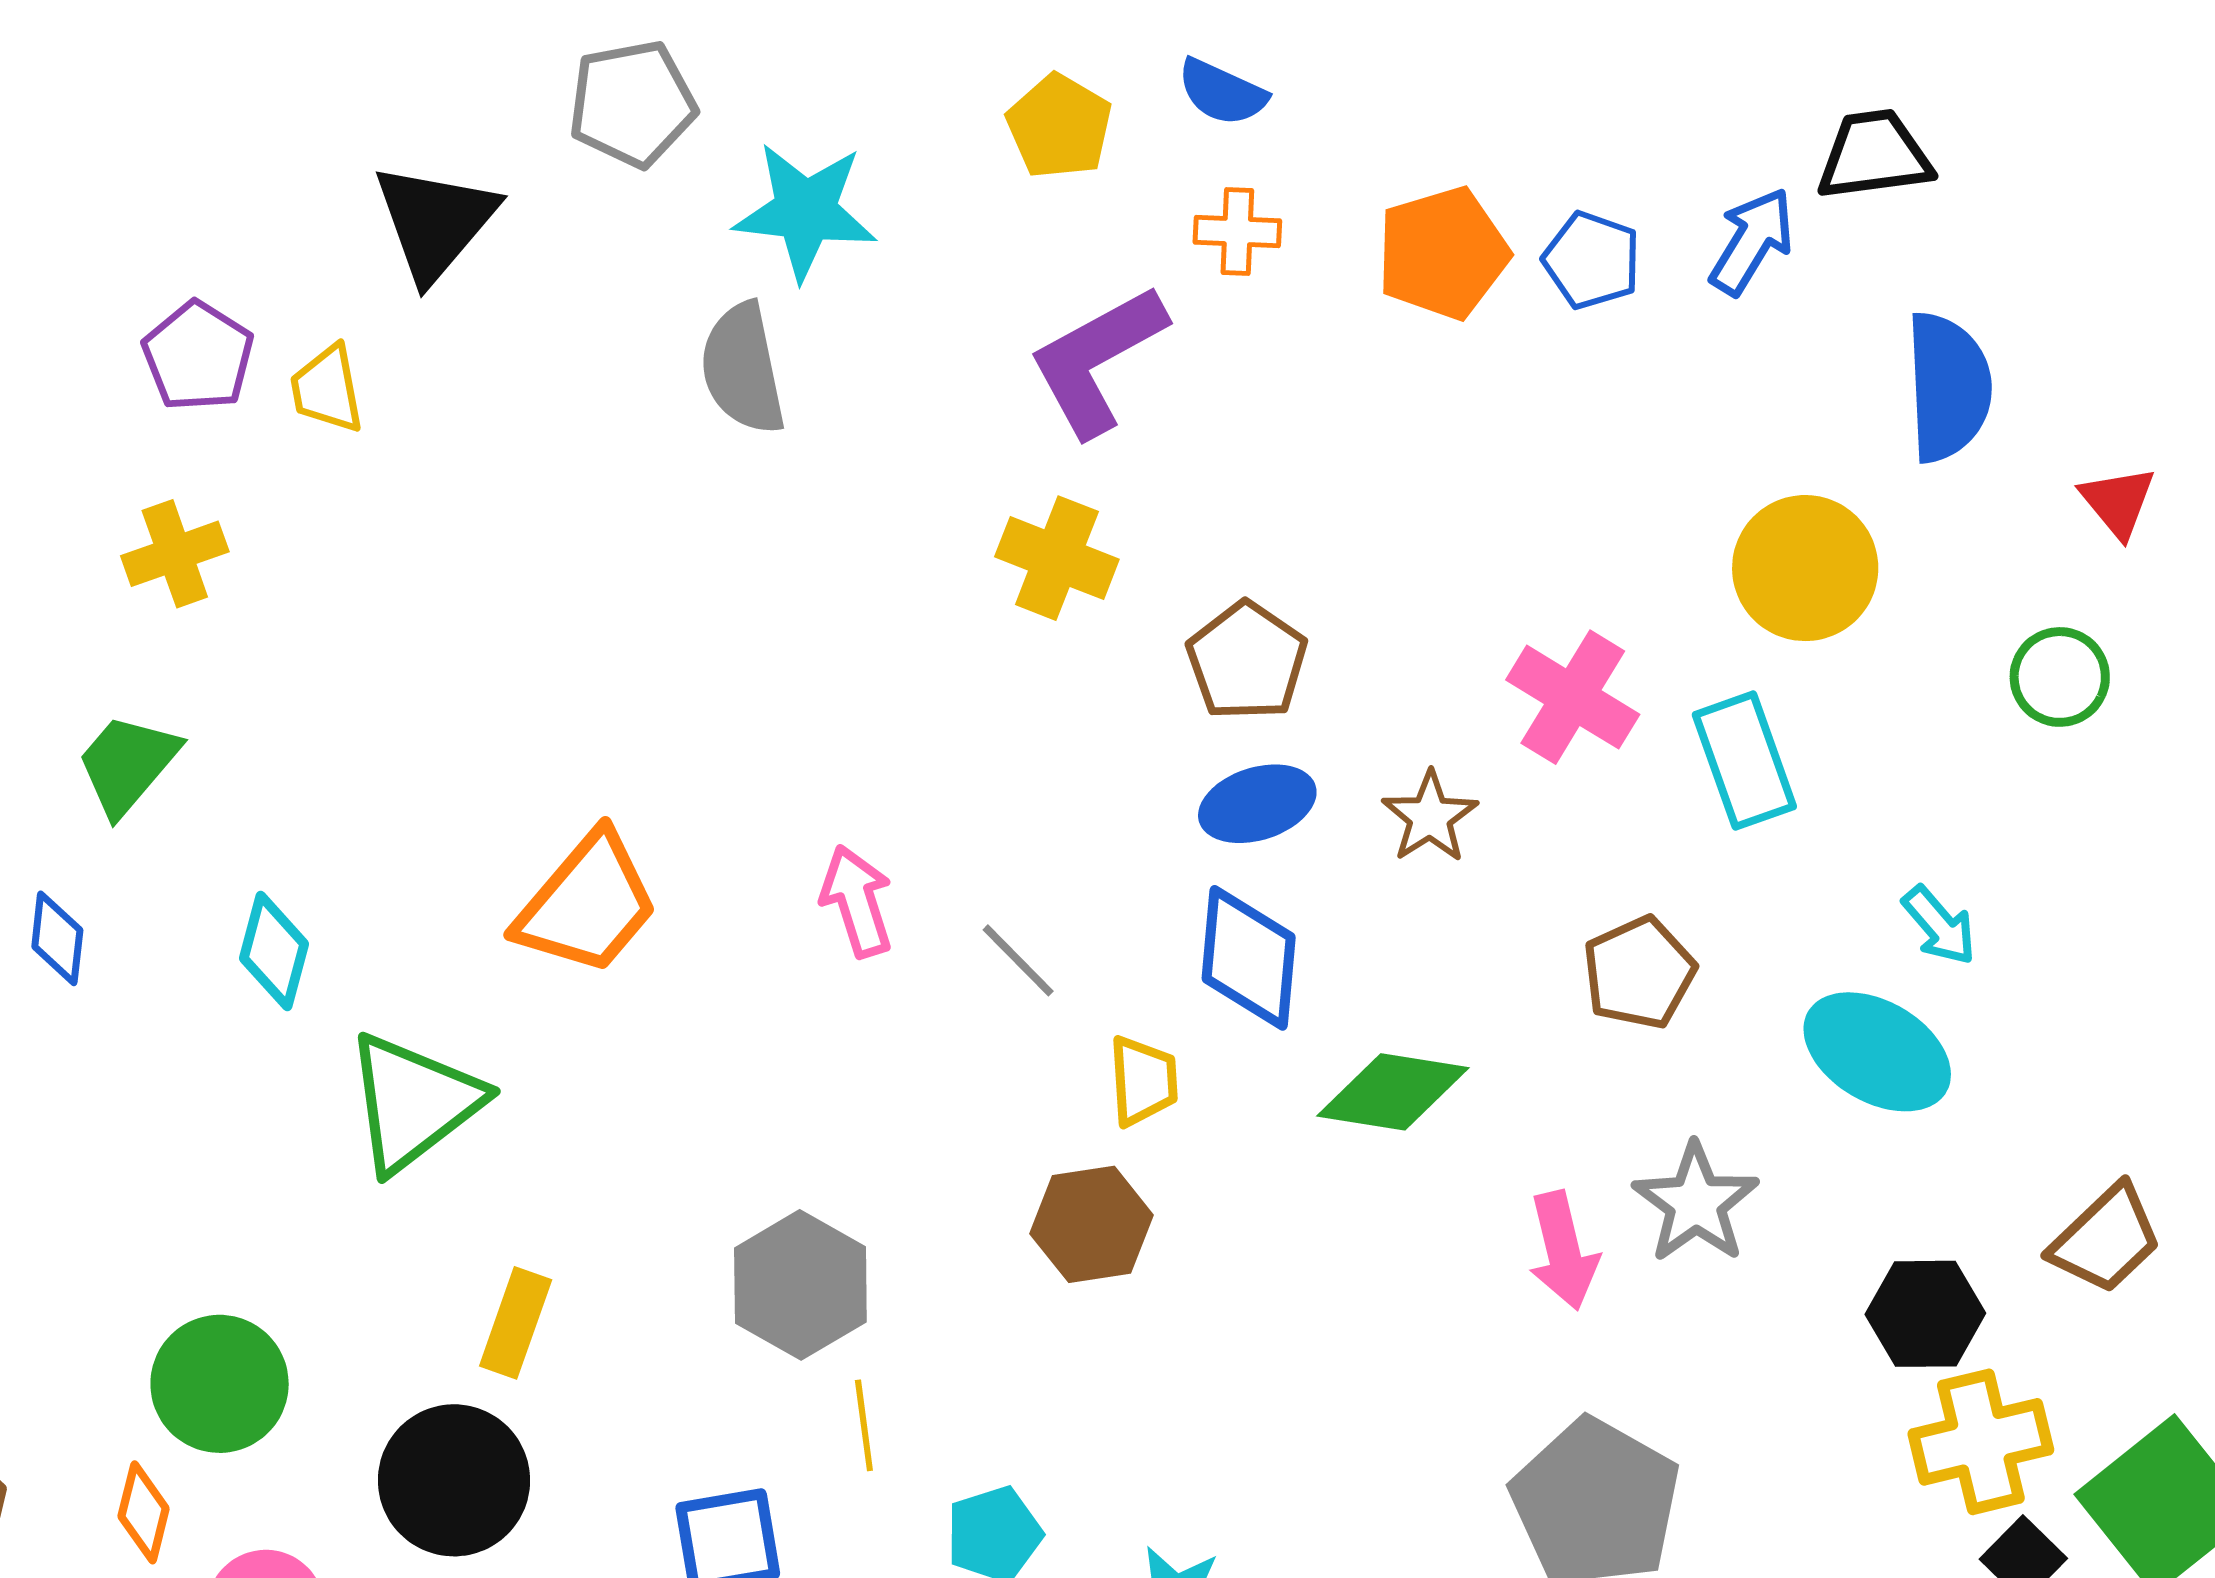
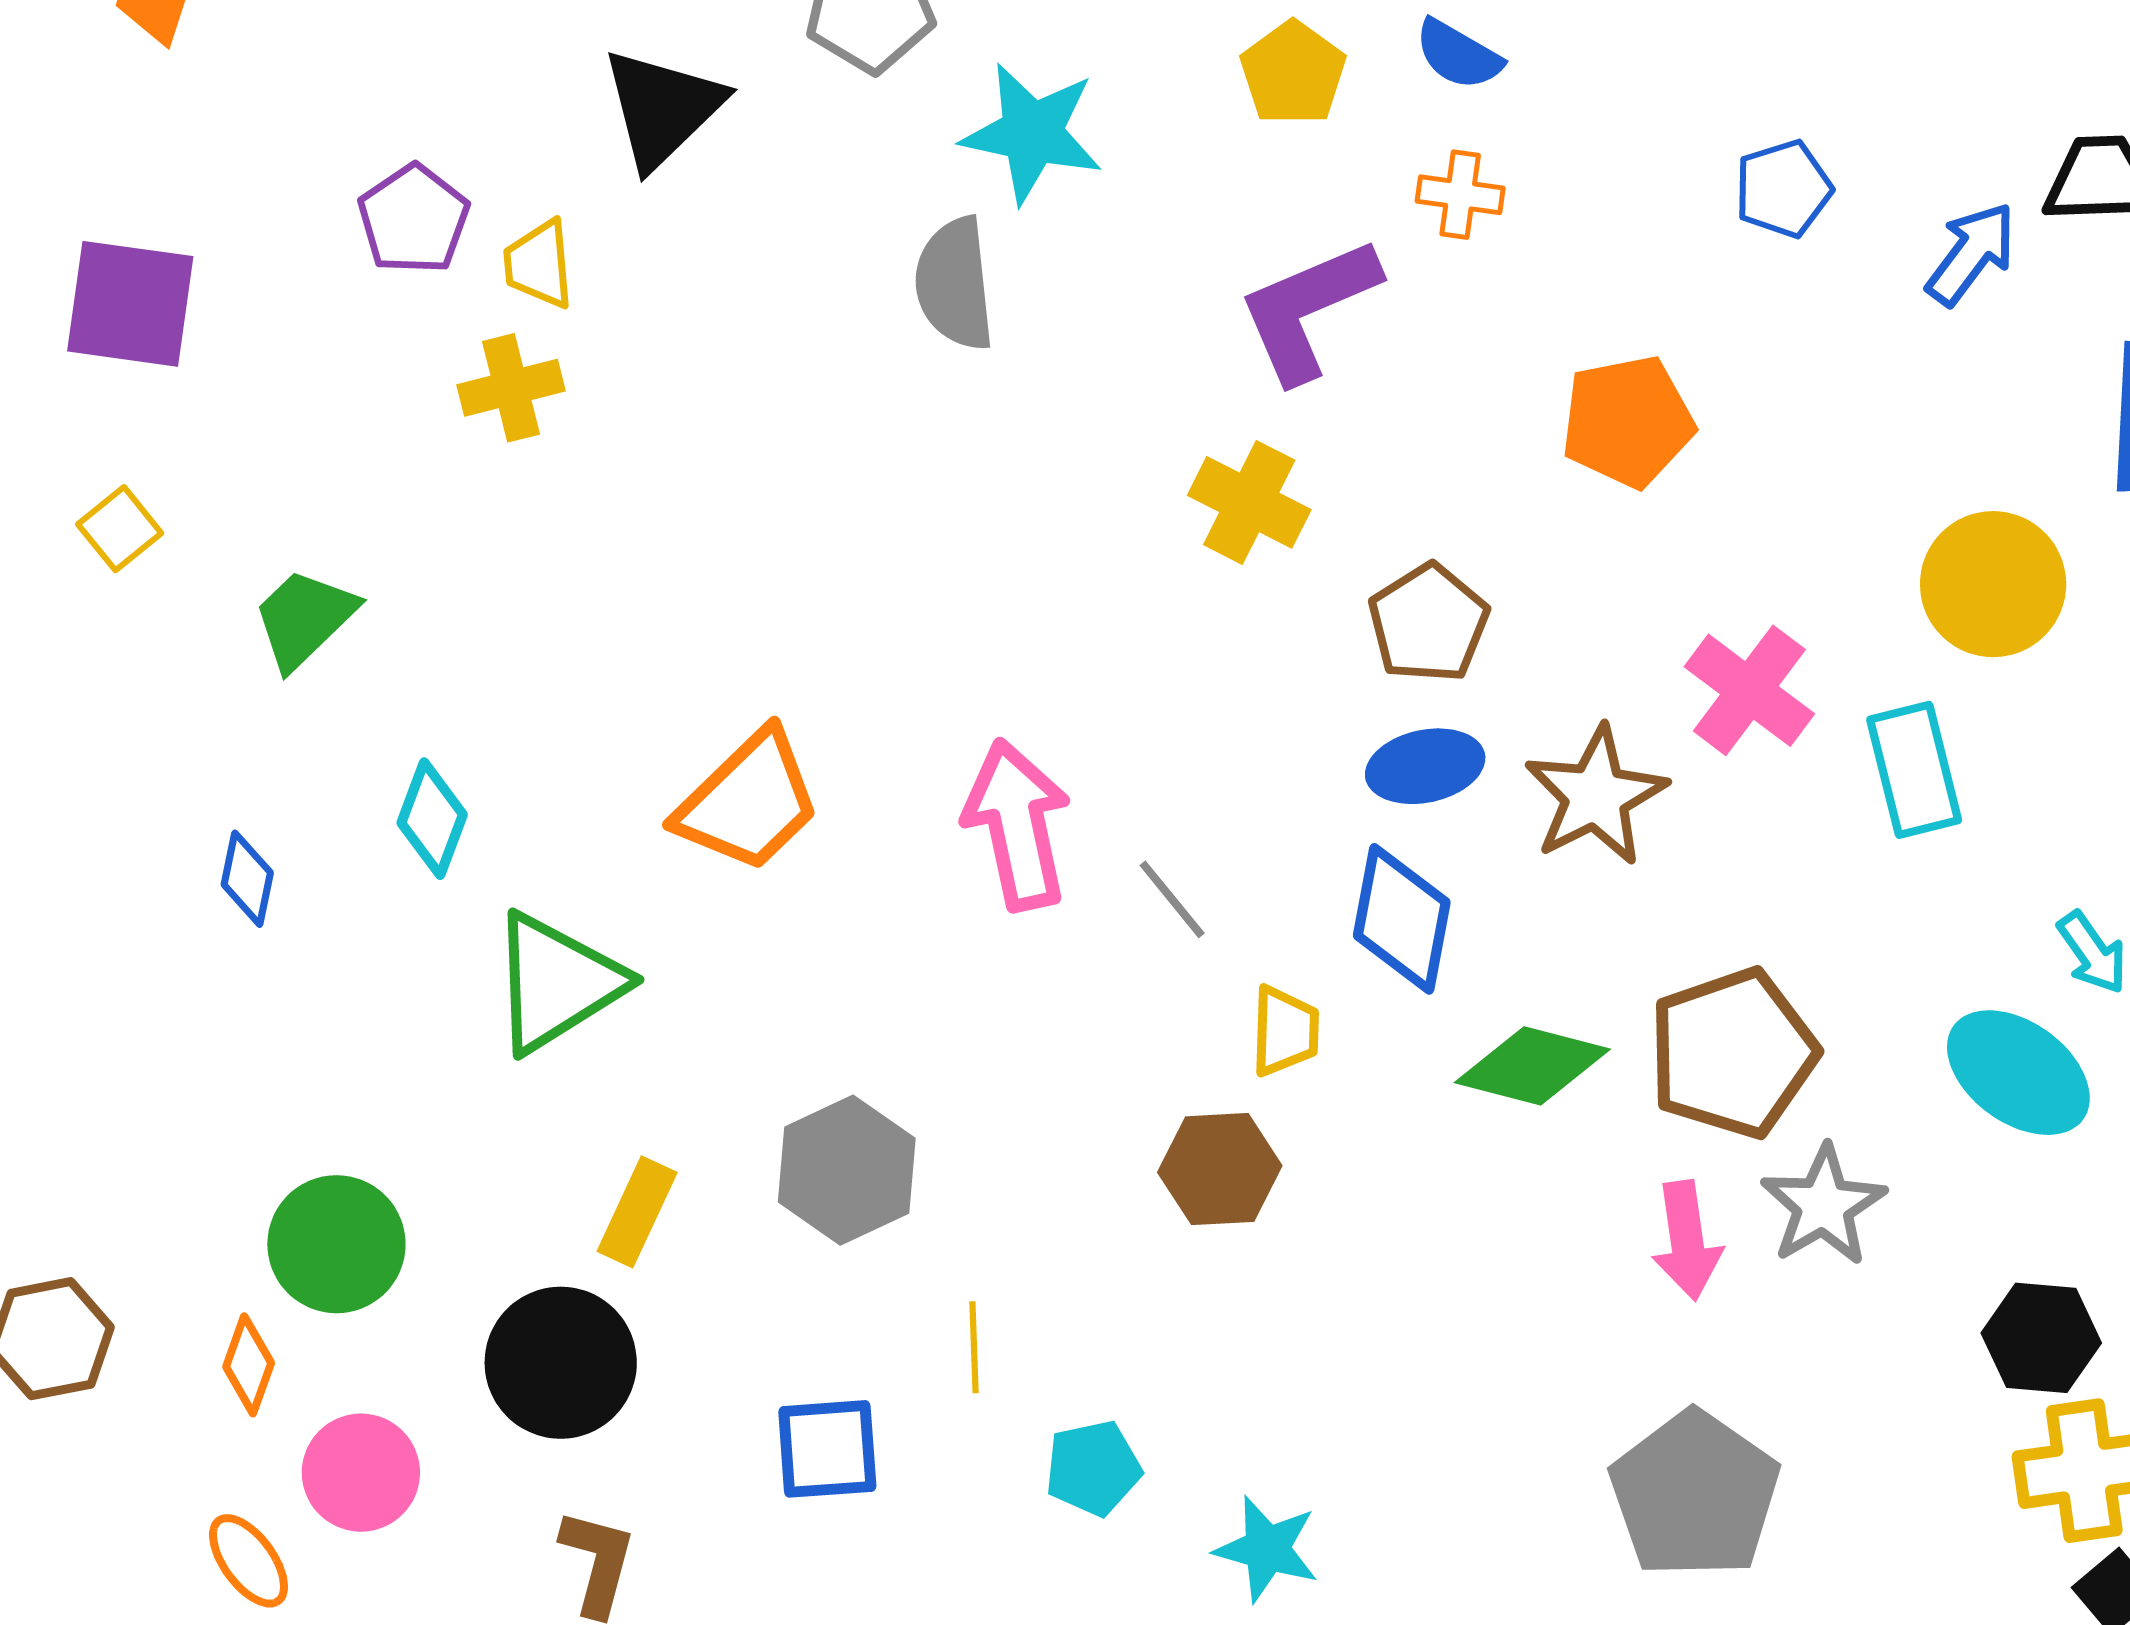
orange pentagon: (1443, 253) -> (1628, 421), moved
blue pentagon: (1592, 260) -> (1783, 189), moved, turned 30
yellow cross: (175, 554) -> (511, 388), moved
brown star: (1430, 817) -> (1596, 796), size x1.5
pink arrow: (857, 901) -> (1017, 825), size x1.5
blue diamond: (57, 938) -> (247, 879), moved
brown pentagon: (1639, 973) -> (1733, 1053), moved, size x1.5
gray hexagon: (800, 1285) -> (847, 1170), moved

